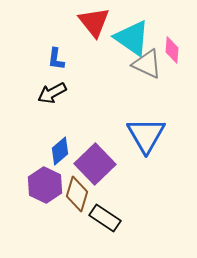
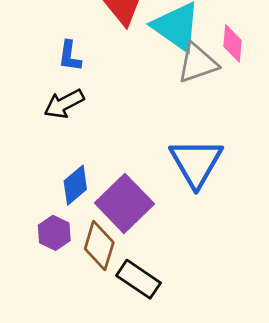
gray triangle: (147, 64) -> (197, 63), turned -44
purple hexagon: (45, 185) -> (54, 233), size x0.7

